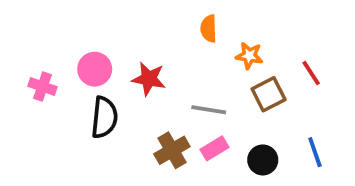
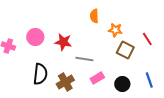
brown square: (269, 94) -> (125, 50), turned -36
gray line: (209, 110) -> (84, 59), moved
black semicircle: (104, 117) -> (40, 74), moved
brown cross: (172, 150) -> (65, 82), moved

